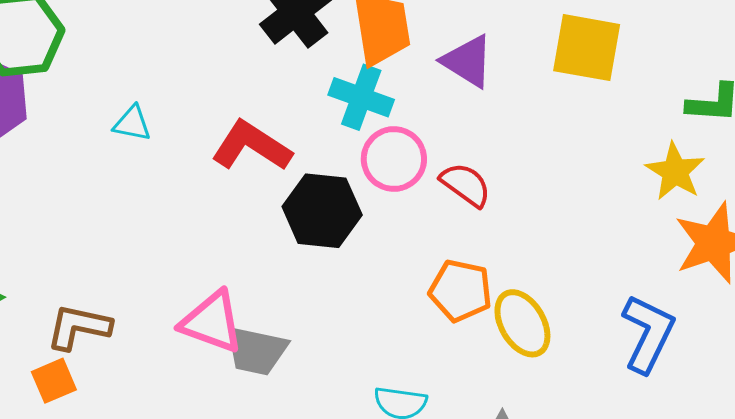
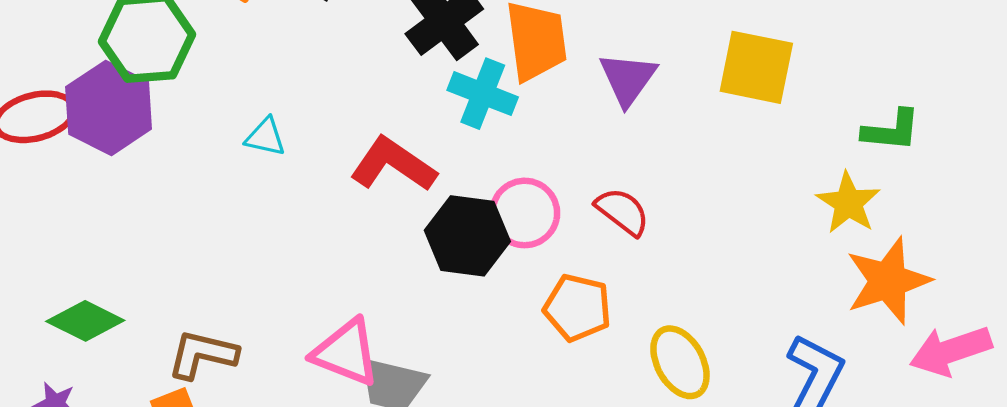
purple triangle: (468, 61) -> (628, 79), turned 32
cyan cross: (361, 97) -> (483, 94), moved
pink circle: (394, 159) -> (525, 213), moved
orange pentagon: (461, 291) -> (577, 308), moved

